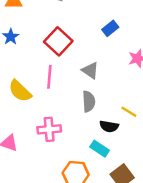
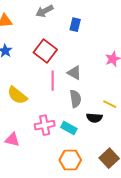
blue rectangle: (110, 28) -> (75, 25), moved, turned -32
pink line: (49, 77) -> (53, 81), moved
cyan rectangle: (100, 149) -> (69, 128), moved

